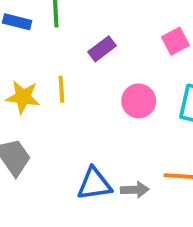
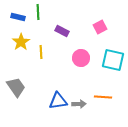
purple rectangle: (102, 49) -> (62, 31), turned 64
yellow star: (23, 97) -> (21, 42), moved, turned 30

